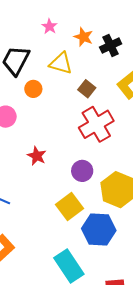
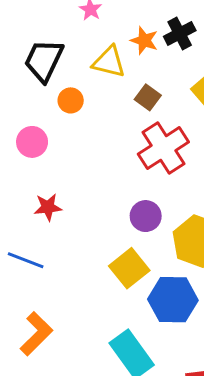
orange star: (83, 37) -> (144, 40), moved
red star: (37, 156) -> (48, 207), moved, turned -30

